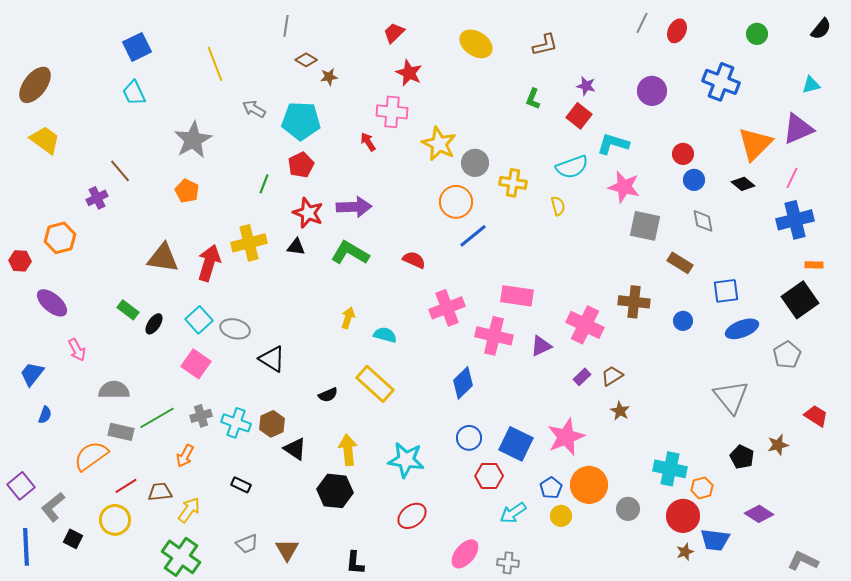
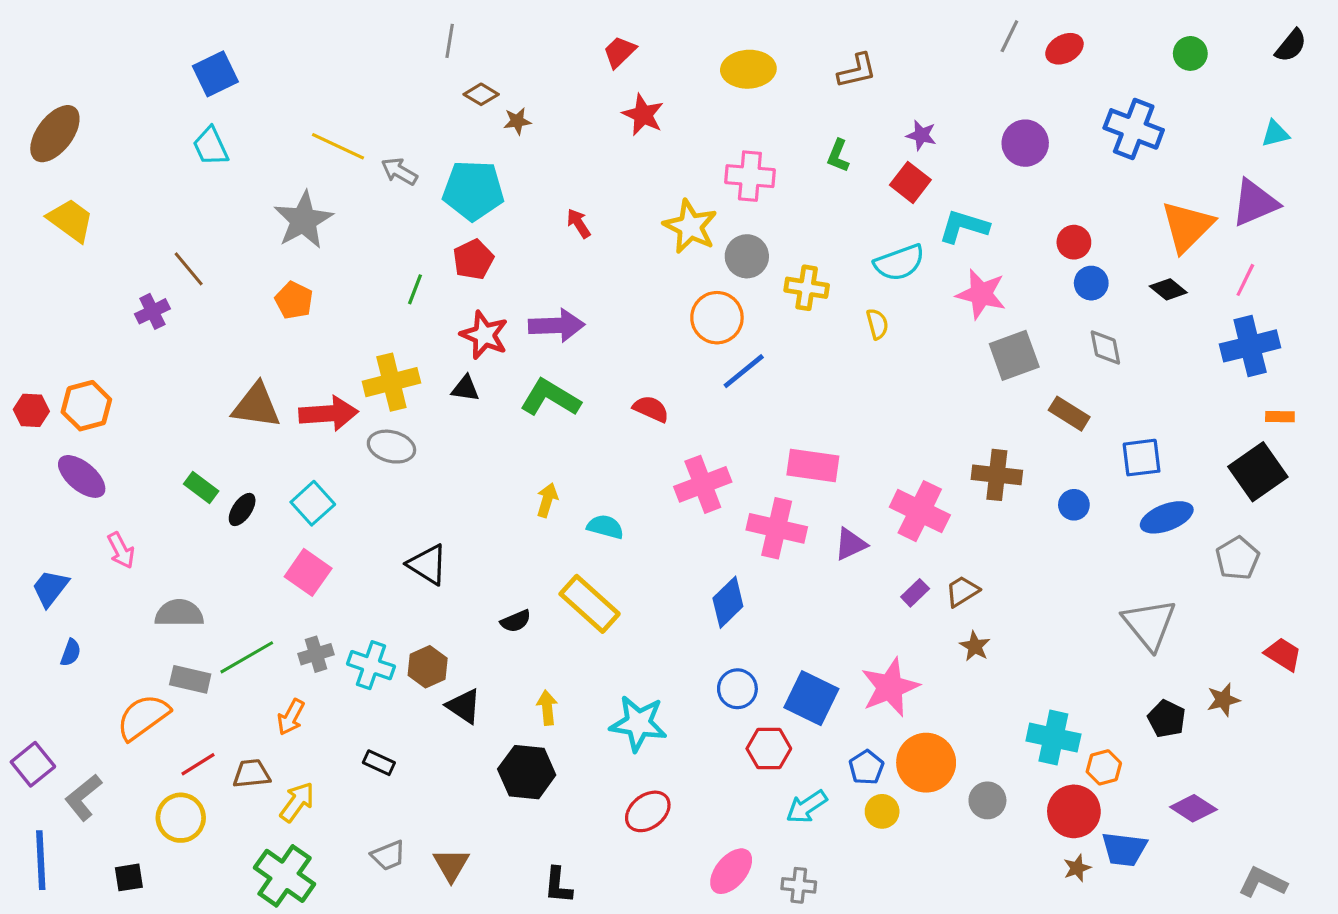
red ellipse: (677, 31) -> (1064, 49), turned 35
yellow ellipse: (476, 44) -> (748, 69), turned -36
yellow line: (215, 64) -> (338, 146), moved, turned -44
pink cross: (392, 112) -> (750, 176), moved
gray square: (645, 226) -> (1014, 355), turned -32
orange hexagon: (60, 238) -> (86, 406), moved
red arrow: (209, 263) -> (329, 414), turned 69
gray ellipse: (235, 329) -> (391, 447), moved
yellow arrow: (348, 450) -> (547, 708), size x0.7
black square: (73, 539) -> (129, 877), moved, turned -36

